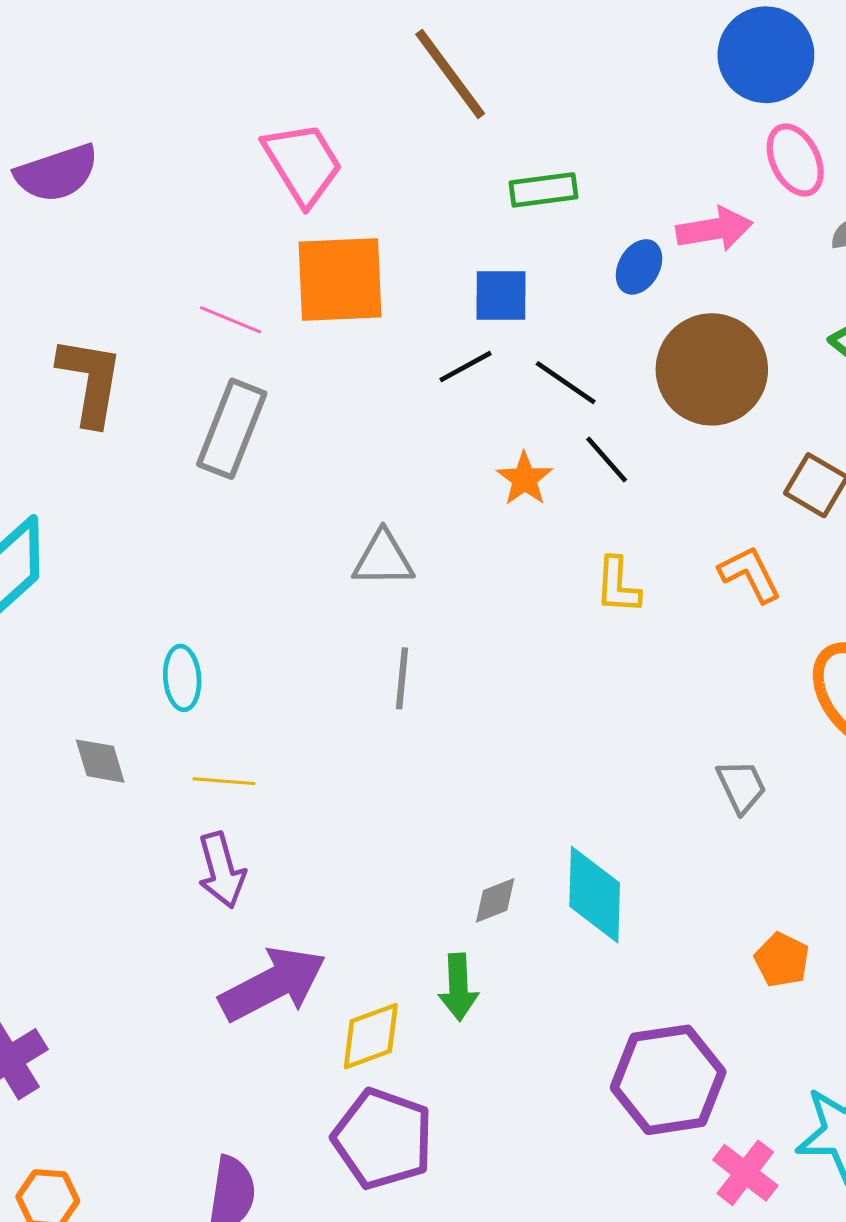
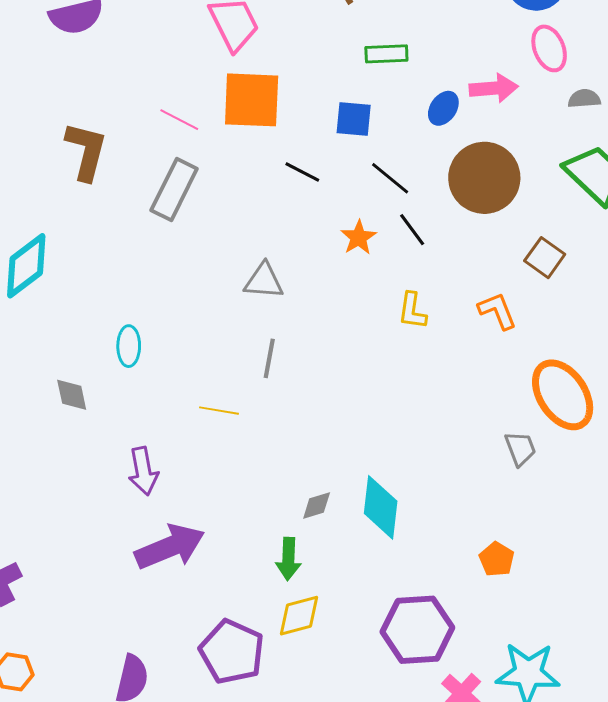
black line: (465, 367) -> (302, 172), moved, turned 51
yellow line: (224, 781) -> (219, 411), moved
gray trapezoid: (741, 786) -> (520, 448), moved
yellow diamond: (371, 1036) -> (299, 616), moved

